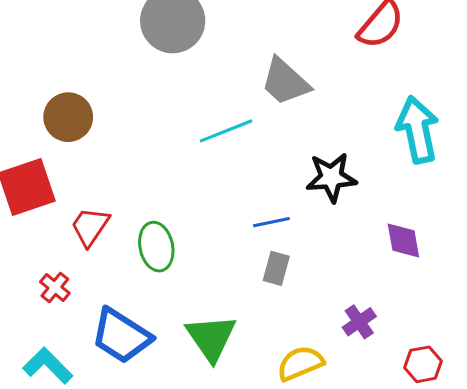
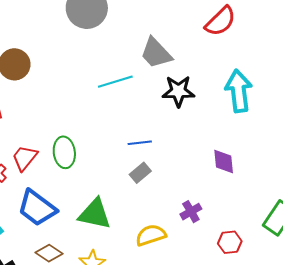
black star: (331, 177) -> (178, 91), moved
red trapezoid: (90, 226) -> (25, 158), moved
gray rectangle: (276, 268) -> (140, 173), turned 30
green triangle: (211, 338) -> (95, 214), turned -48

